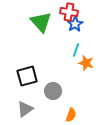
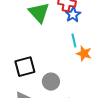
cyan line: (76, 50) -> (74, 41), turned -32

